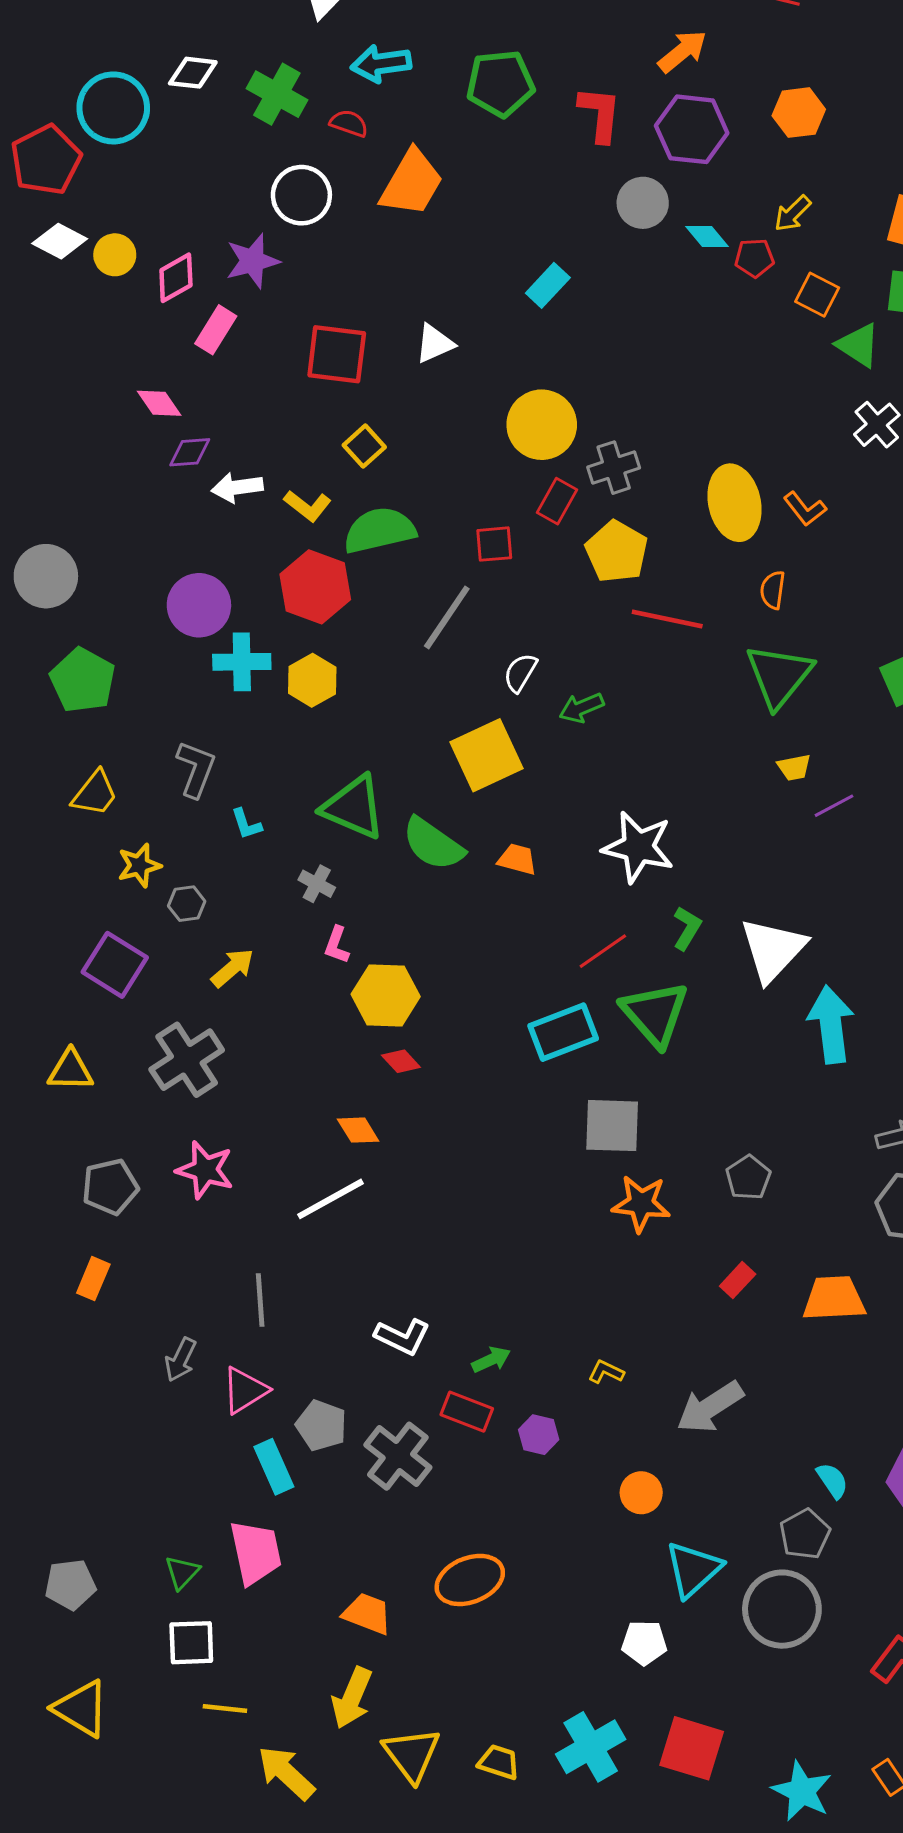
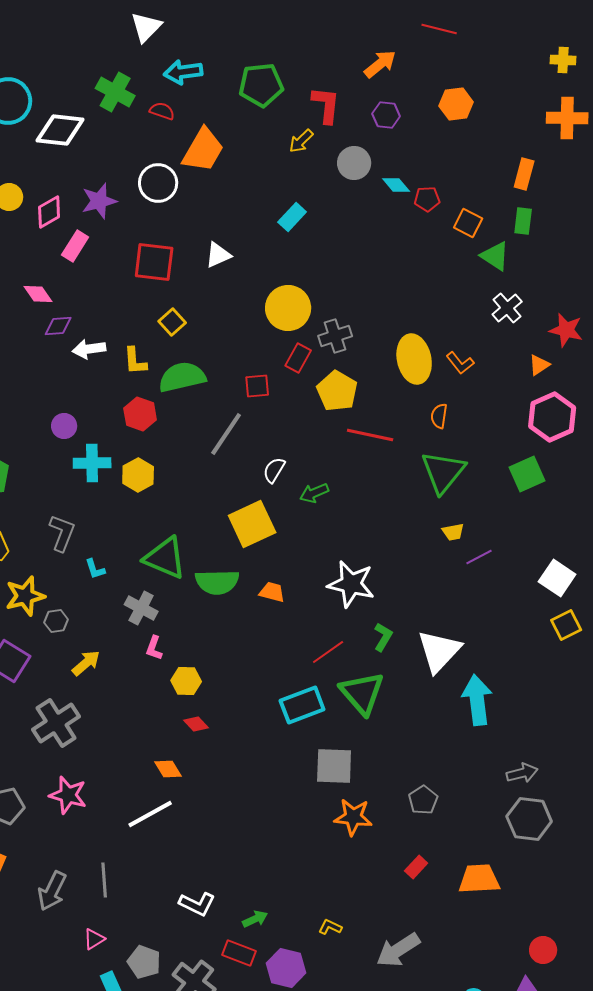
white diamond: (193, 73) -> (60, 130), moved, size x1.5
purple hexagon: (692, 129) -> (386, 115), size x0.6
white circle: (301, 195) -> (158, 183), moved
yellow arrow: (793, 214) -> (301, 141), moved
yellow L-shape: (308, 506) -> (135, 361), turned 48
red hexagon: (315, 587) -> (140, 414), size x0.7
purple circle: (199, 605) -> (64, 426), size x0.6
green semicircle: (433, 844) -> (217, 582), turned -36
yellow star: (139, 865) -> (25, 596), size x1.4
gray cross: (317, 884) -> (141, 608), size x1.4
yellow hexagon: (386, 995) -> (186, 681), size x0.7
gray arrow: (181, 1360) -> (52, 891), moved, size x1.4
pink triangle: (245, 1390) -> (94, 939), size x0.7
purple hexagon: (539, 1435) -> (286, 968), size x1.5

